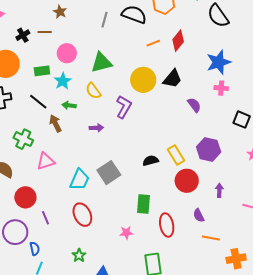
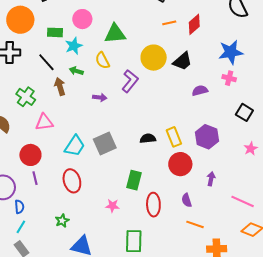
purple semicircle: (194, 105) -> (200, 91), turned -77
red circle: (25, 197) -> (30, 155), moved

